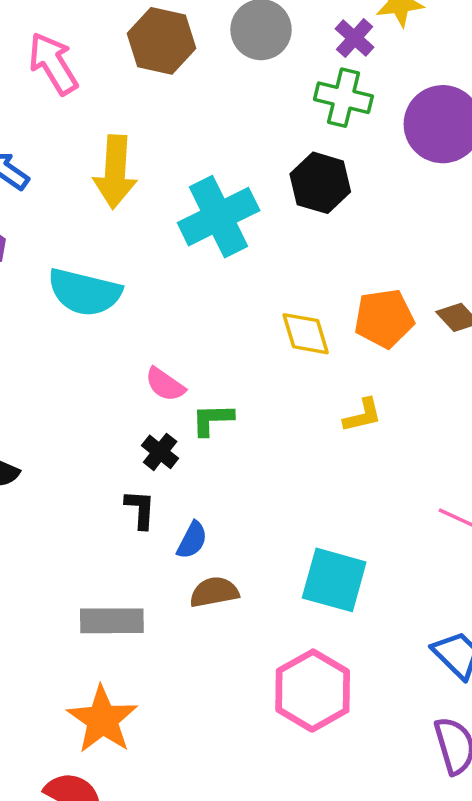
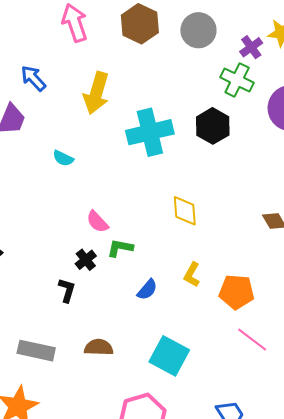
cyan semicircle: (85, 292) -> (63, 158), size x0.5
orange pentagon: (384, 318) -> (236, 292), moved
yellow L-shape: (362, 415) -> (192, 275), moved, turned 120
blue semicircle: (192, 540) -> (147, 290), moved

